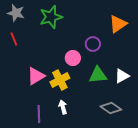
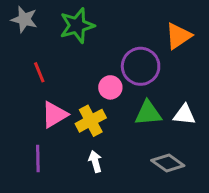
red line: (14, 39) -> (39, 72), moved
purple circle: (93, 44) -> (141, 66), size x1.6
white triangle: (122, 76) -> (184, 115), turned 35
purple line: (39, 114) -> (38, 158), moved

